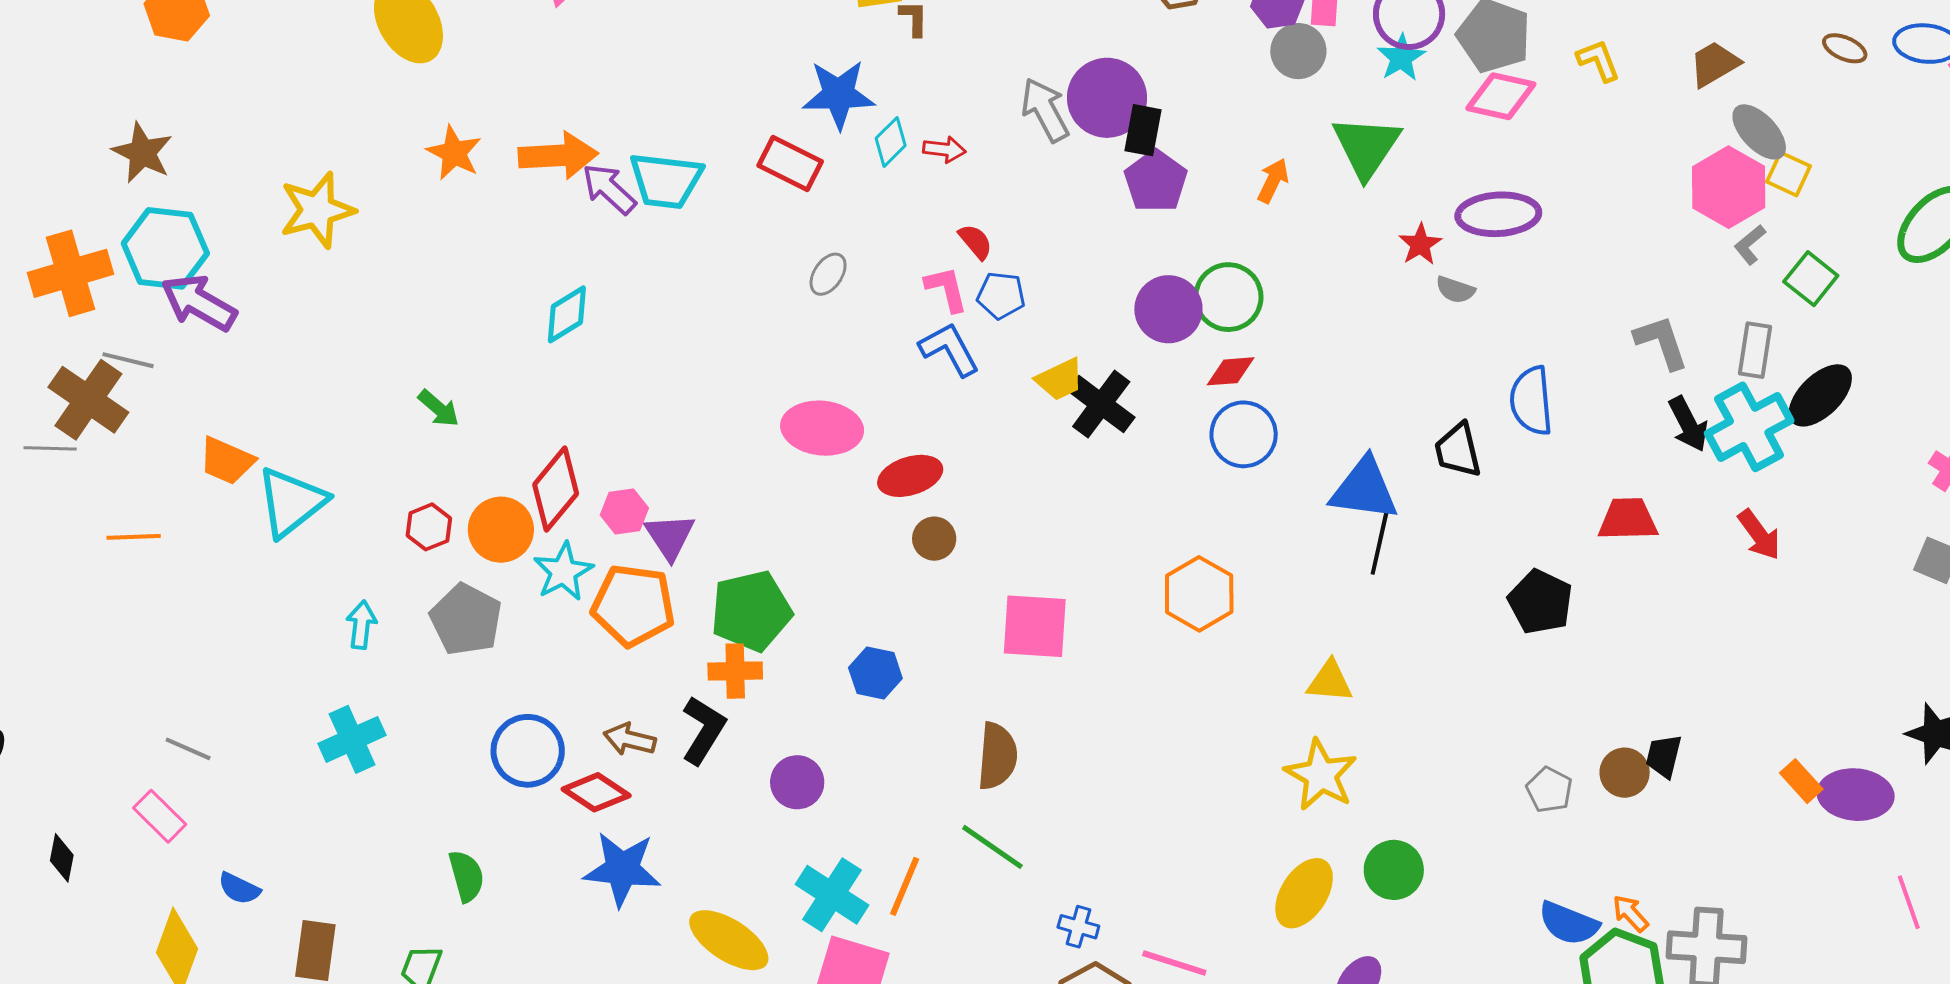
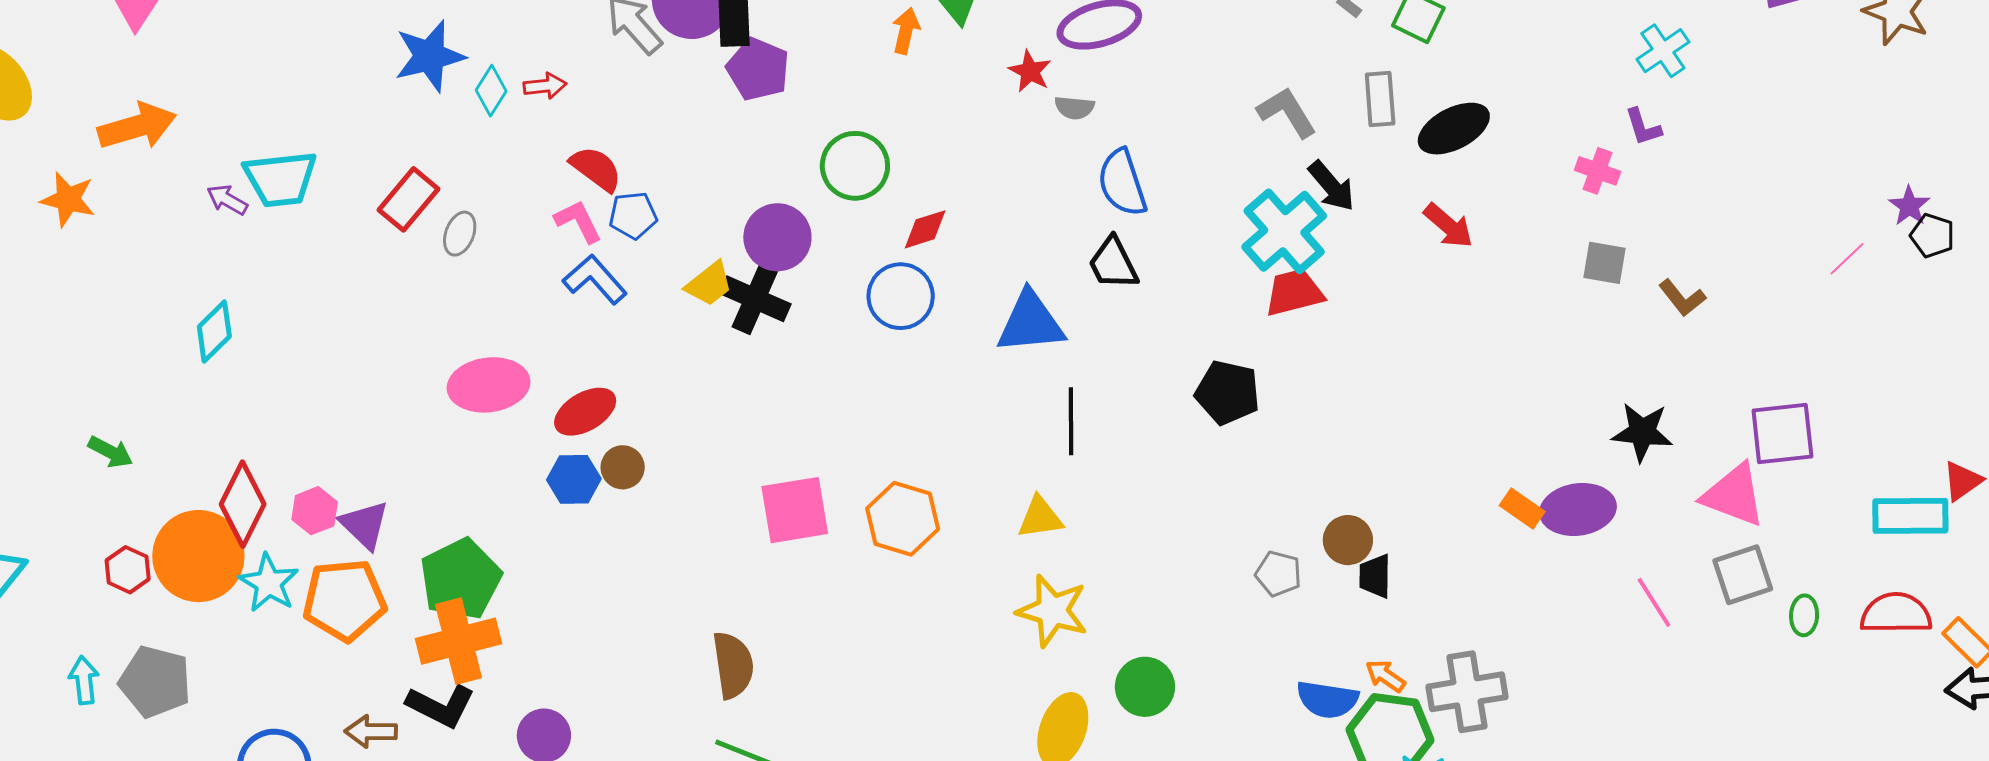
orange arrow: (558, 156) -> (137, 126), moved
red rectangle: (790, 163) -> (409, 199), moved, turned -64
orange arrow: (1273, 181) -> (906, 31), moved
purple arrow: (609, 189) -> (227, 200), size x0.7
red semicircle: (975, 242) -> (596, 169), size x1.4
purple circle: (1168, 309) -> (777, 237), moved
red diamond: (1231, 371) -> (925, 229), moved
black ellipse: (1820, 395) -> (1454, 129), turned 30
blue semicircle: (1531, 401) -> (1122, 183), moved
cyan cross: (1749, 427) -> (1284, 231), moved
orange circle: (501, 530) -> (198, 556), size x1.4
red arrow: (1759, 535) -> (1448, 226), moved
black line: (1380, 541) -> (1071, 421), moved
orange hexagon: (1199, 594) -> (903, 519), moved
gray pentagon: (466, 620) -> (155, 682), moved
pink square: (1035, 626) -> (795, 510), moved
orange cross: (735, 671) -> (459, 641), size x1.5
blue hexagon: (875, 673) -> (574, 479), moved
black L-shape: (703, 730) -> (441, 706), turned 98
black trapezoid: (1664, 756) -> (1375, 576), moved

